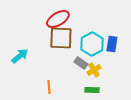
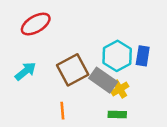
red ellipse: (58, 19) -> (36, 24), moved
brown square: (61, 38) -> (73, 70), moved, turned -30
gray rectangle: (81, 63) -> (103, 80), size x1.5

